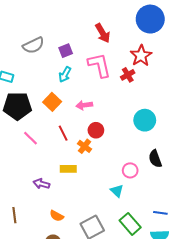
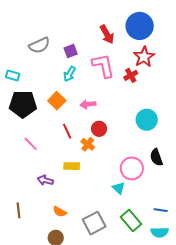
blue circle: (150, 19) -> (140, 26), moved
pink line: (31, 138) -> (31, 144), moved
pink circle: (130, 170) -> (132, 168), size x1.5

